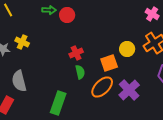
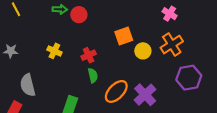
yellow cross: (22, 42) -> (54, 51), moved
orange square: (109, 63) -> (124, 36), moved

